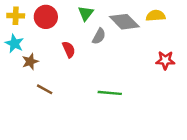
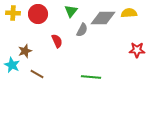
gray diamond: (124, 22) -> (103, 18), turned -45
cyan star: (14, 43) -> (12, 65), moved

